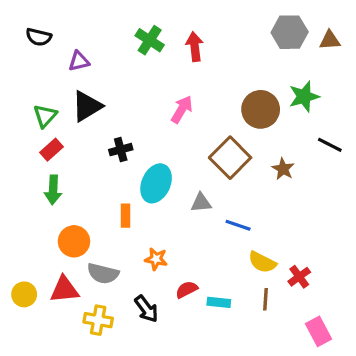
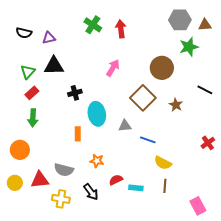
black semicircle: (39, 37) -> (24, 33), moved
green star: (304, 97) -> (189, 47), moved
black triangle: (87, 106) -> (54, 66), turned 30
cyan ellipse: (156, 183) -> (97, 114), turned -35
orange circle: (74, 241) -> (20, 150), moved
red cross: (299, 277) -> (208, 143), moved

